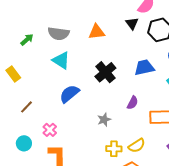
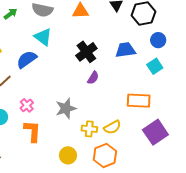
blue semicircle: (69, 94) -> (27, 59), moved
purple semicircle: (133, 103) -> (93, 78), moved
gray star: (104, 120) -> (66, 108), moved, size x1.5

